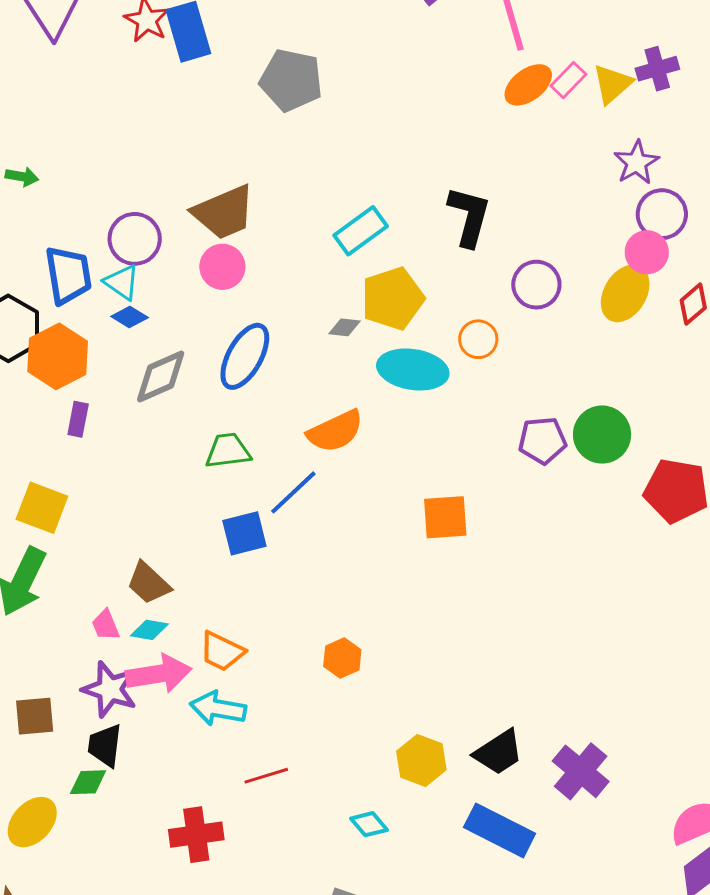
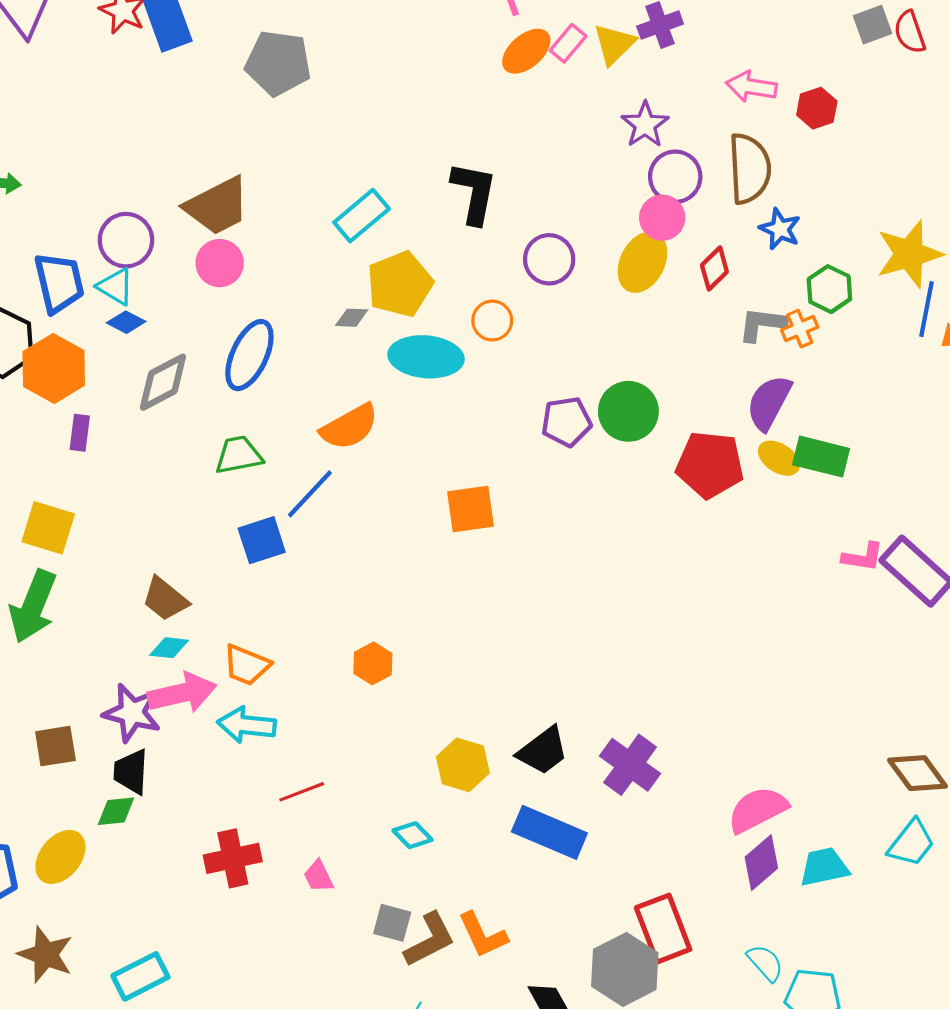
pink trapezoid: (106, 625) -> (318, 876), moved

